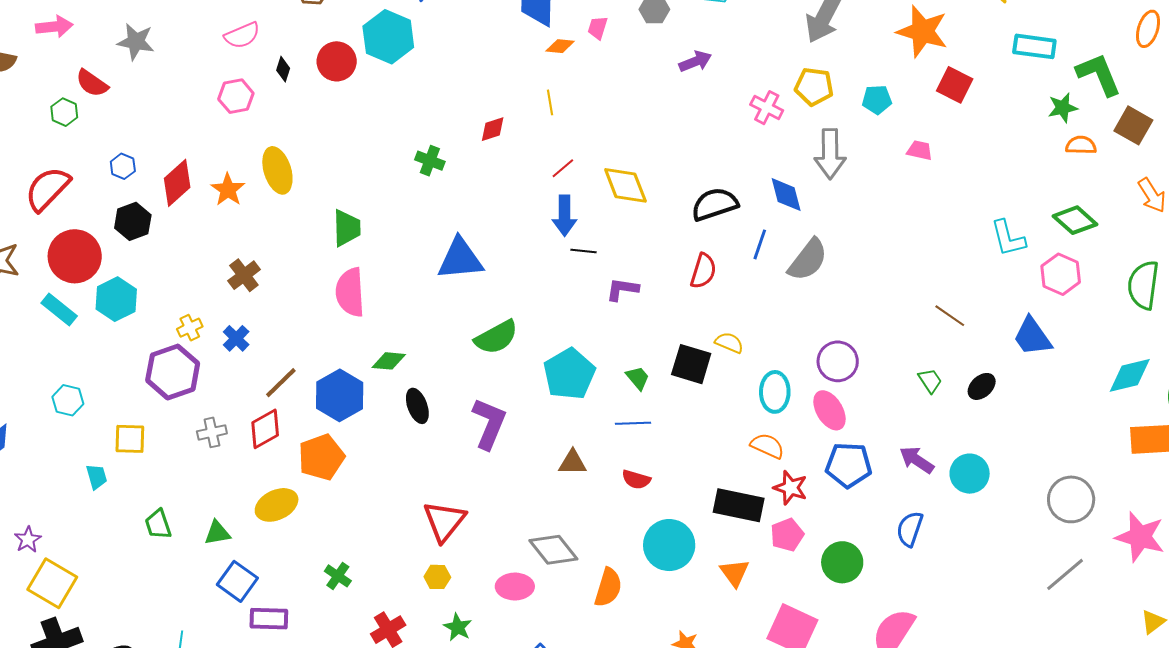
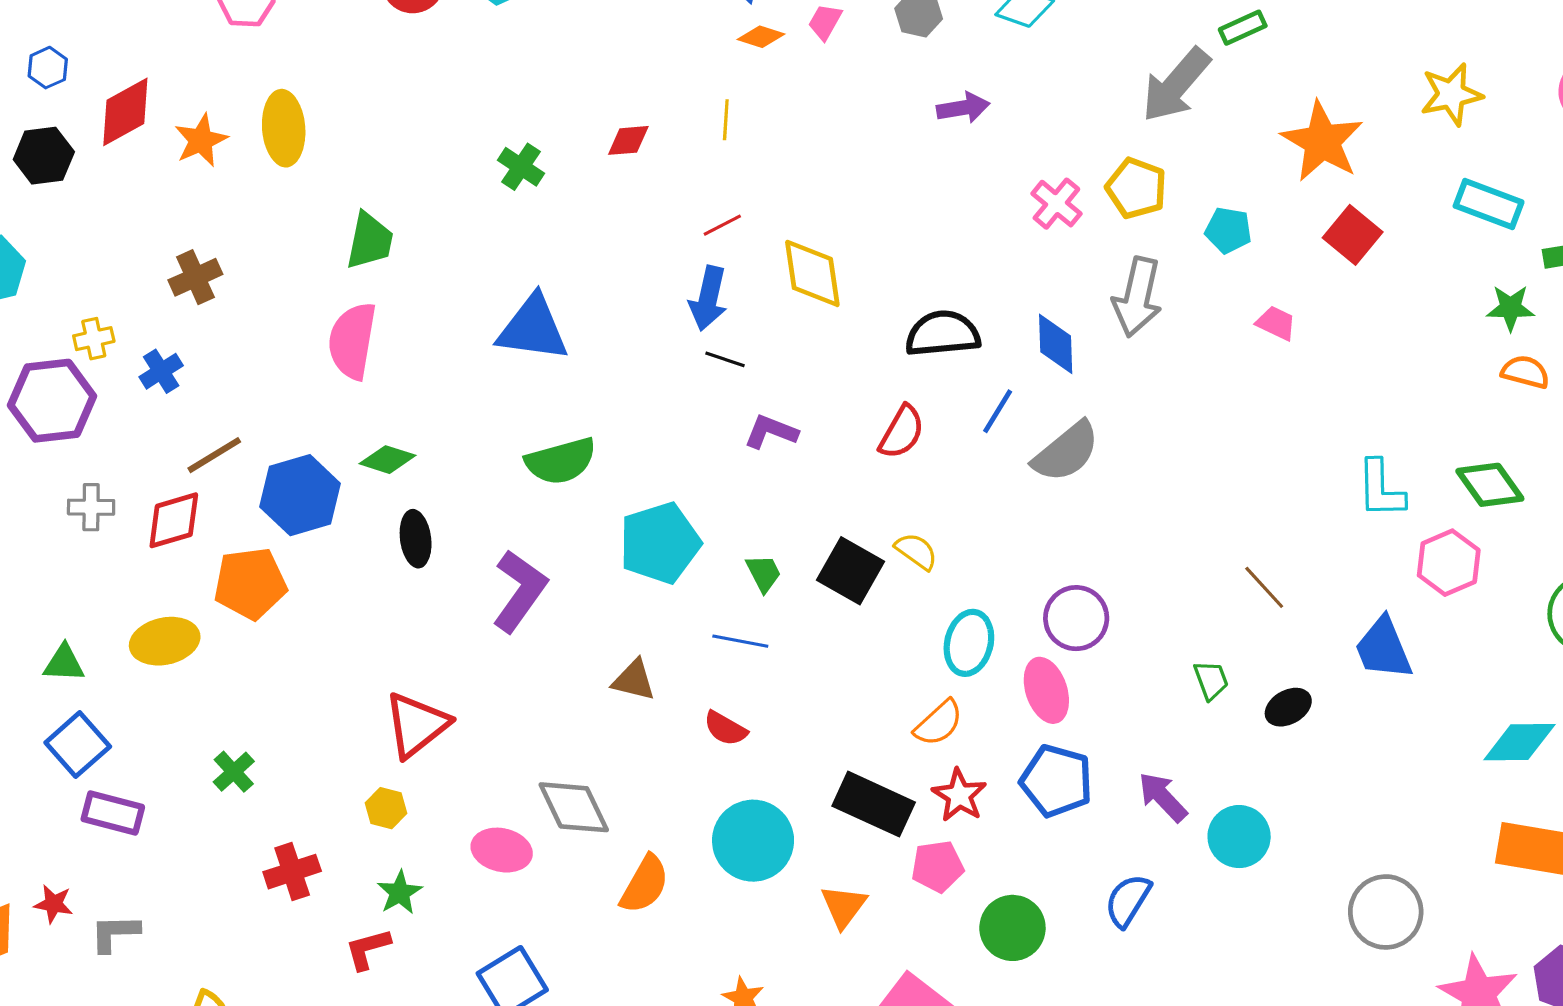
orange semicircle: (767, 446) -> (939, 723), turned 100

